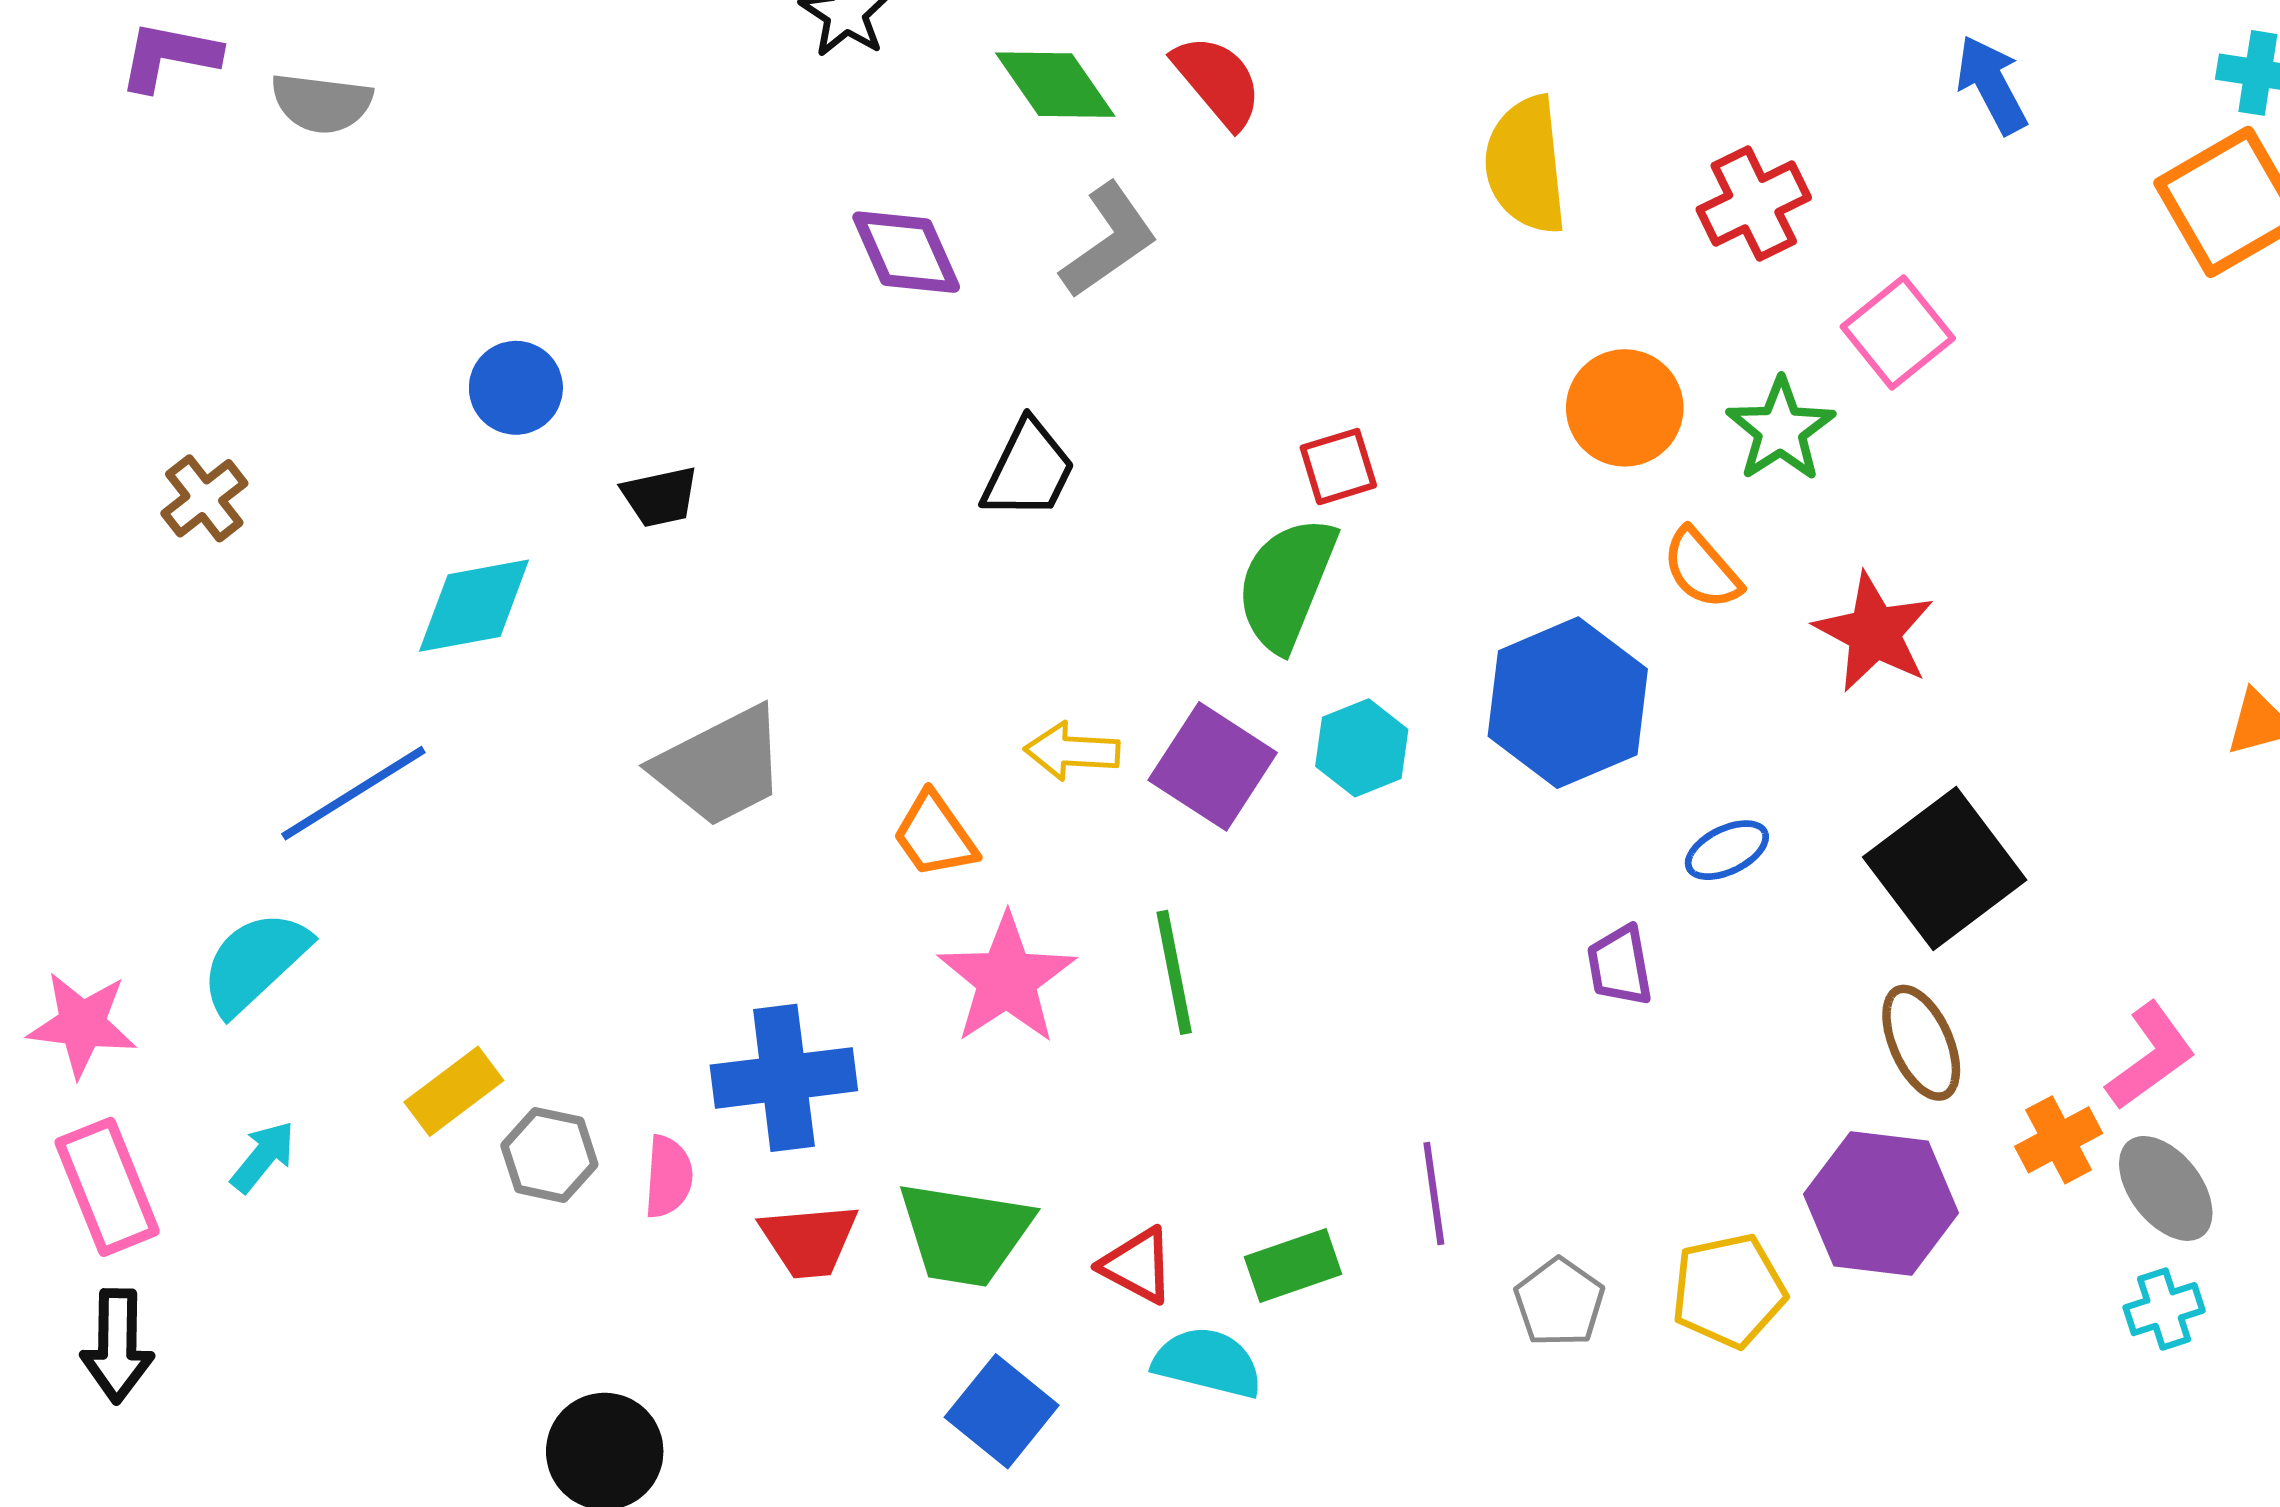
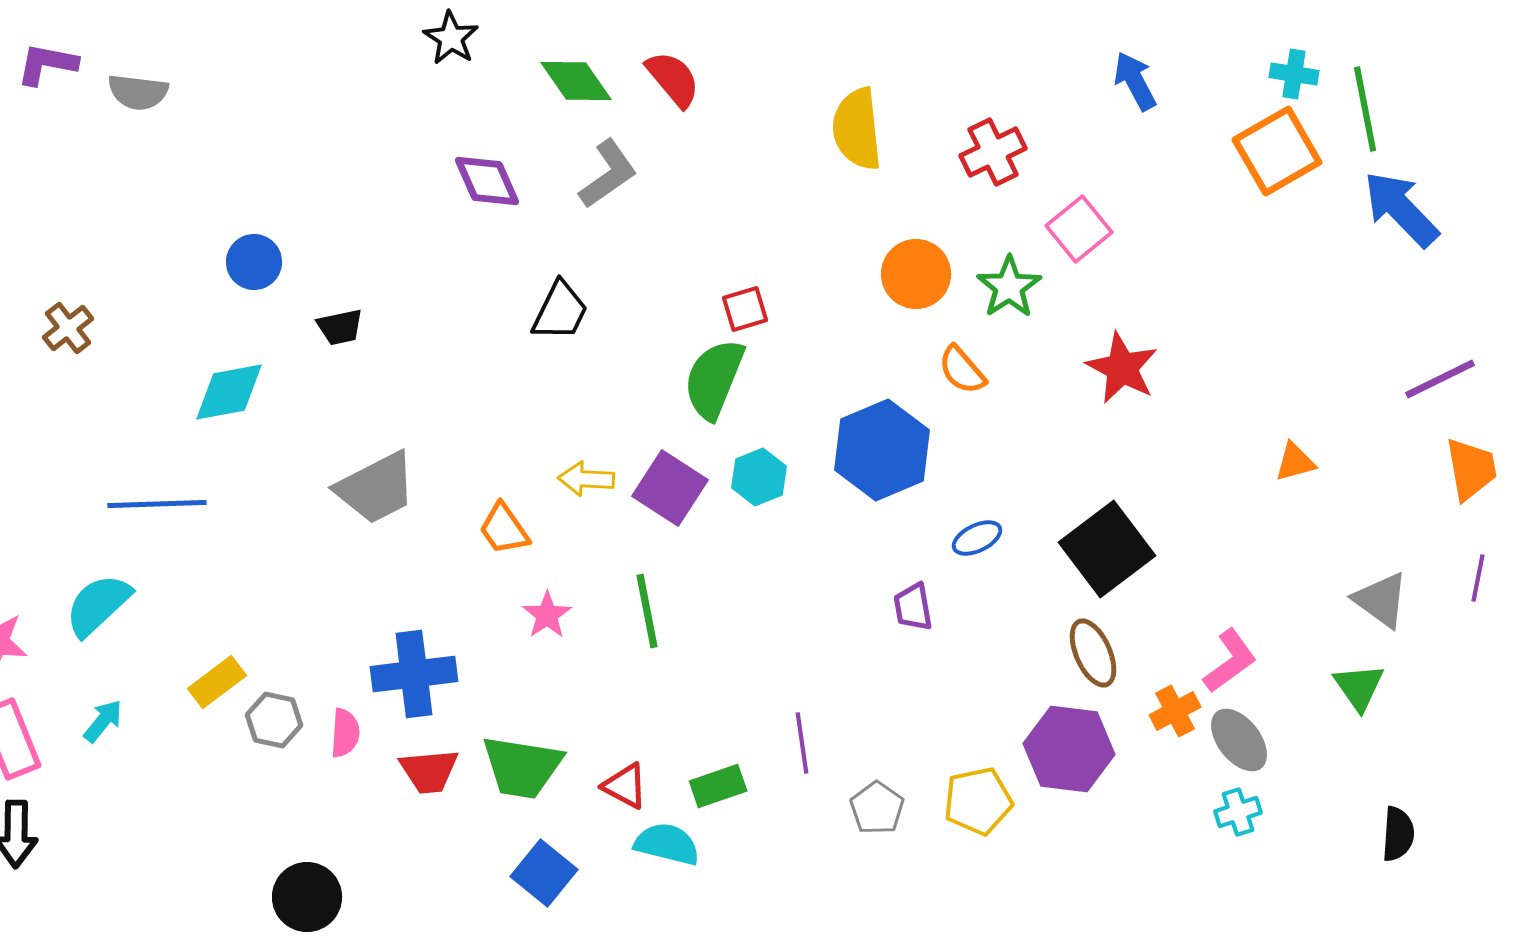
red star: (1874, 632) -> (1122, 368), moved
blue line: (353, 793) -> (157, 504), turned 30
pink star: (1007, 979) -> (547, 615), size x0.6

